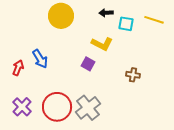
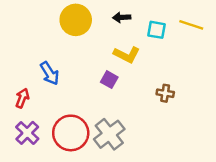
black arrow: (106, 13) -> (122, 17), moved
red arrow: (18, 68) -> (22, 98), moved

